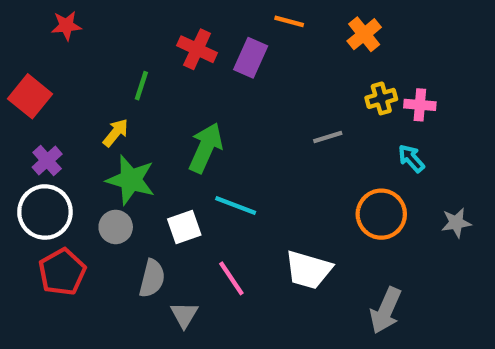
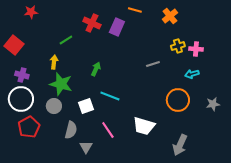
green line: (141, 86) -> (66, 40), turned 40
yellow arrow: (116, 133) -> (54, 62), turned -32
green arrow: (206, 148) -> (96, 69), size x0.6
cyan arrow: (411, 158) -> (192, 74), turned -64
purple cross: (47, 161) -> (22, 75), turned -32

